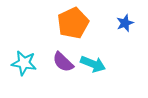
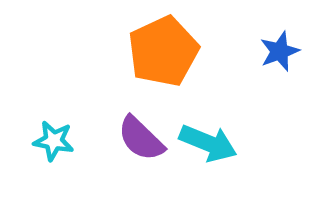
cyan star: (24, 63) -> (54, 141), size x0.7

